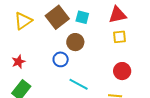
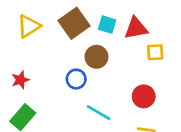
red triangle: (117, 15) -> (136, 28), moved
red circle: (122, 71) -> (144, 96), moved

